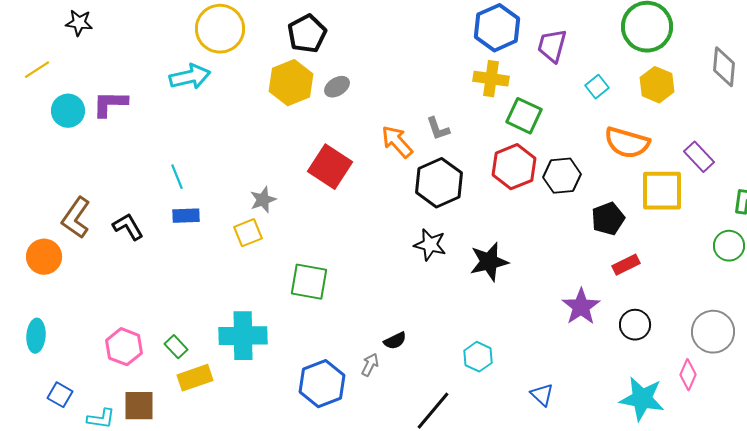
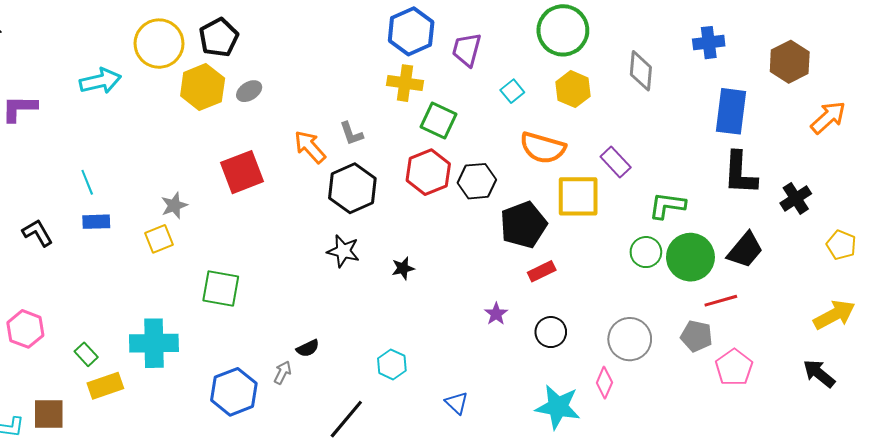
yellow circle: (220, 29) -> (159, 44), moved
red square: (330, 167) -> (242, 172), turned 36
black pentagon: (608, 219) -> (523, 225), size x1.4
black star: (489, 262) -> (403, 268), size x0.6
purple star: (581, 307) -> (496, 314), size x0.6
pink hexagon: (124, 347) -> (25, 329), moved

